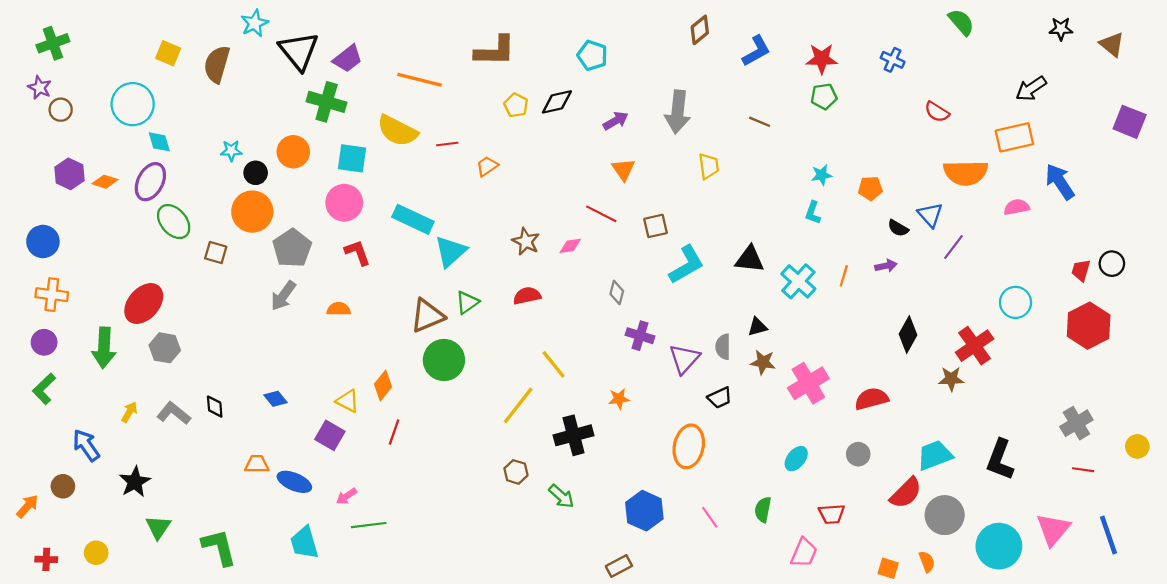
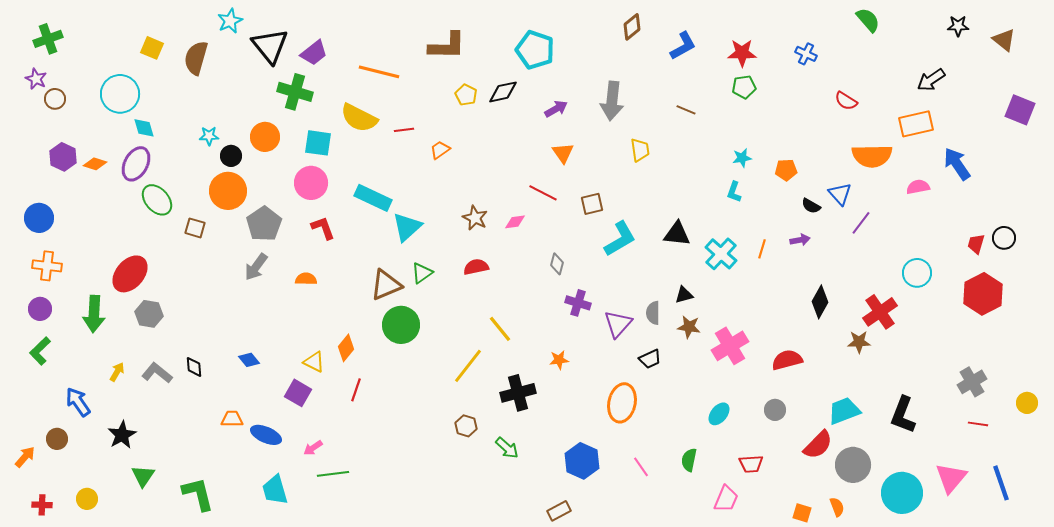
cyan pentagon: (592, 55) -> (535, 50), size x1.4

